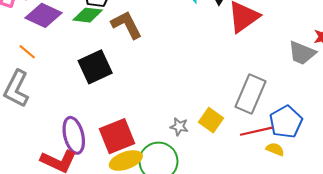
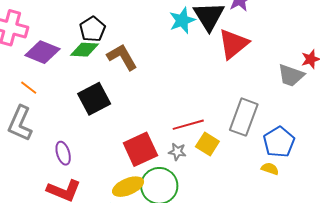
red line: (256, 131) -> (188, 125), moved
purple ellipse: (74, 135) -> (63, 153), moved, size x0.7
red square: (117, 136) -> (140, 149), moved

